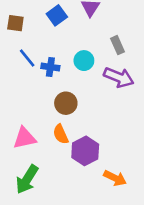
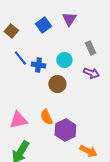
brown square: (15, 23) -> (11, 31), turned 32
purple arrow: (119, 77) -> (91, 73), size x0.7
brown circle: (66, 103) -> (57, 84), moved

